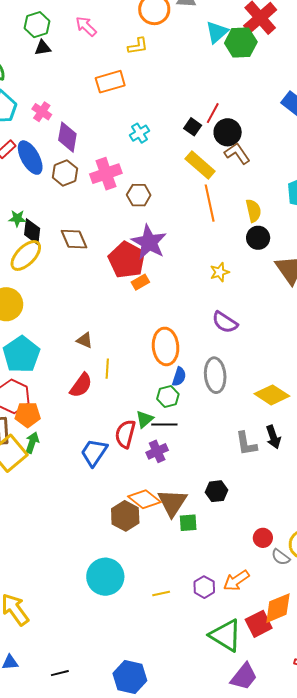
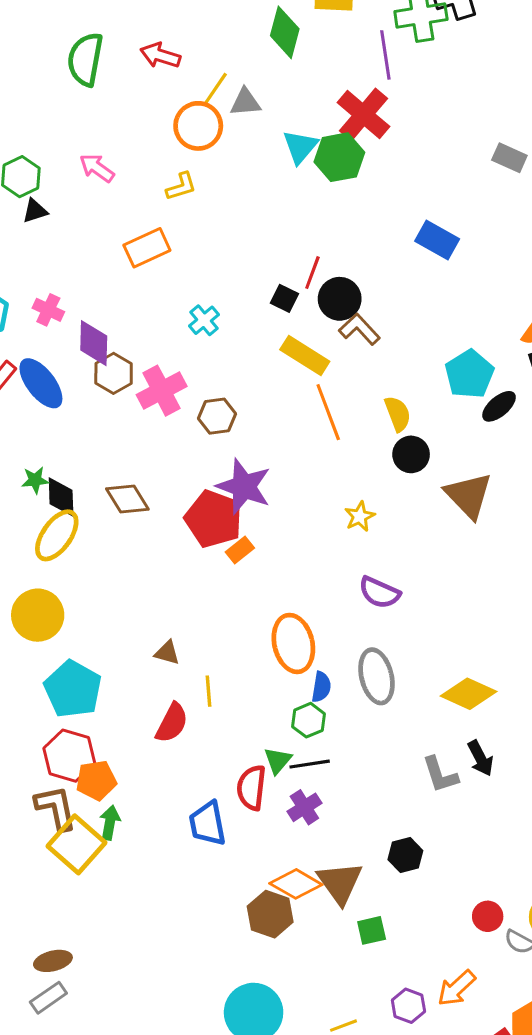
brown hexagon: (65, 173) -> (114, 373), moved
blue trapezoid: (94, 452) -> (208, 824), turned -36
green square: (188, 523) -> (372, 930), moved

